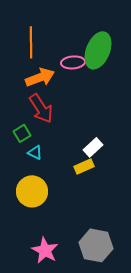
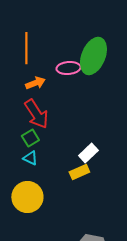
orange arrow: (40, 77) -> (35, 83), size x0.7
green square: (22, 133) -> (30, 138), moved

